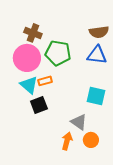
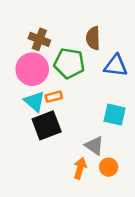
brown semicircle: (99, 32) -> (93, 38), moved, turned 96
black square: (39, 105) -> (47, 125), size x1.4

